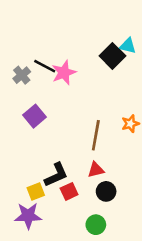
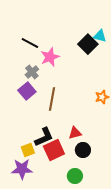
black line: (45, 66) -> (30, 43), moved
gray cross: (22, 75) -> (32, 72), moved
brown line: (96, 135) -> (52, 99), moved
red square: (69, 191) -> (54, 150), size x1.5

